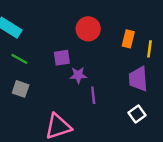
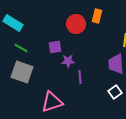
orange rectangle: (128, 39) -> (97, 16), moved
gray square: (21, 89) -> (22, 72), size x1.6

